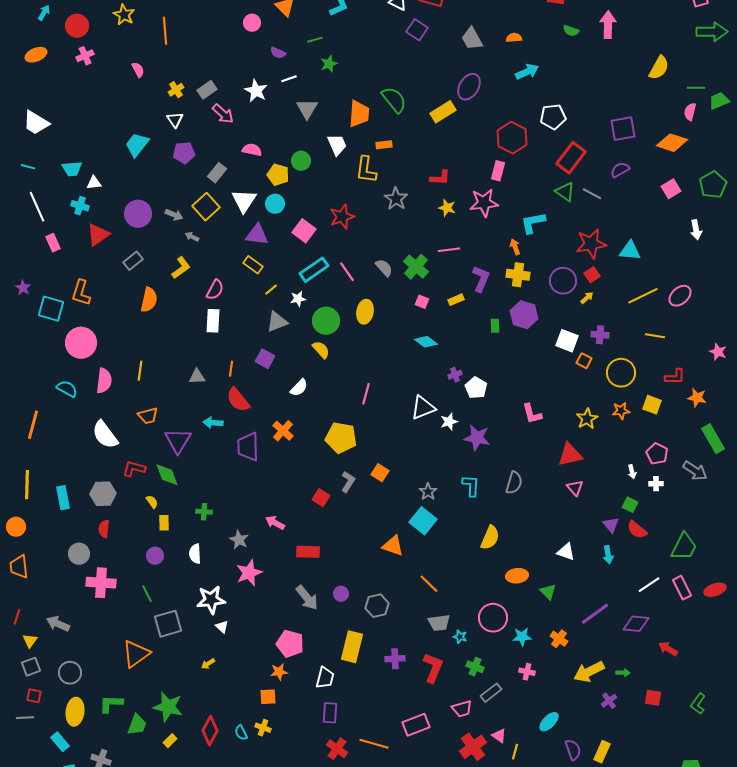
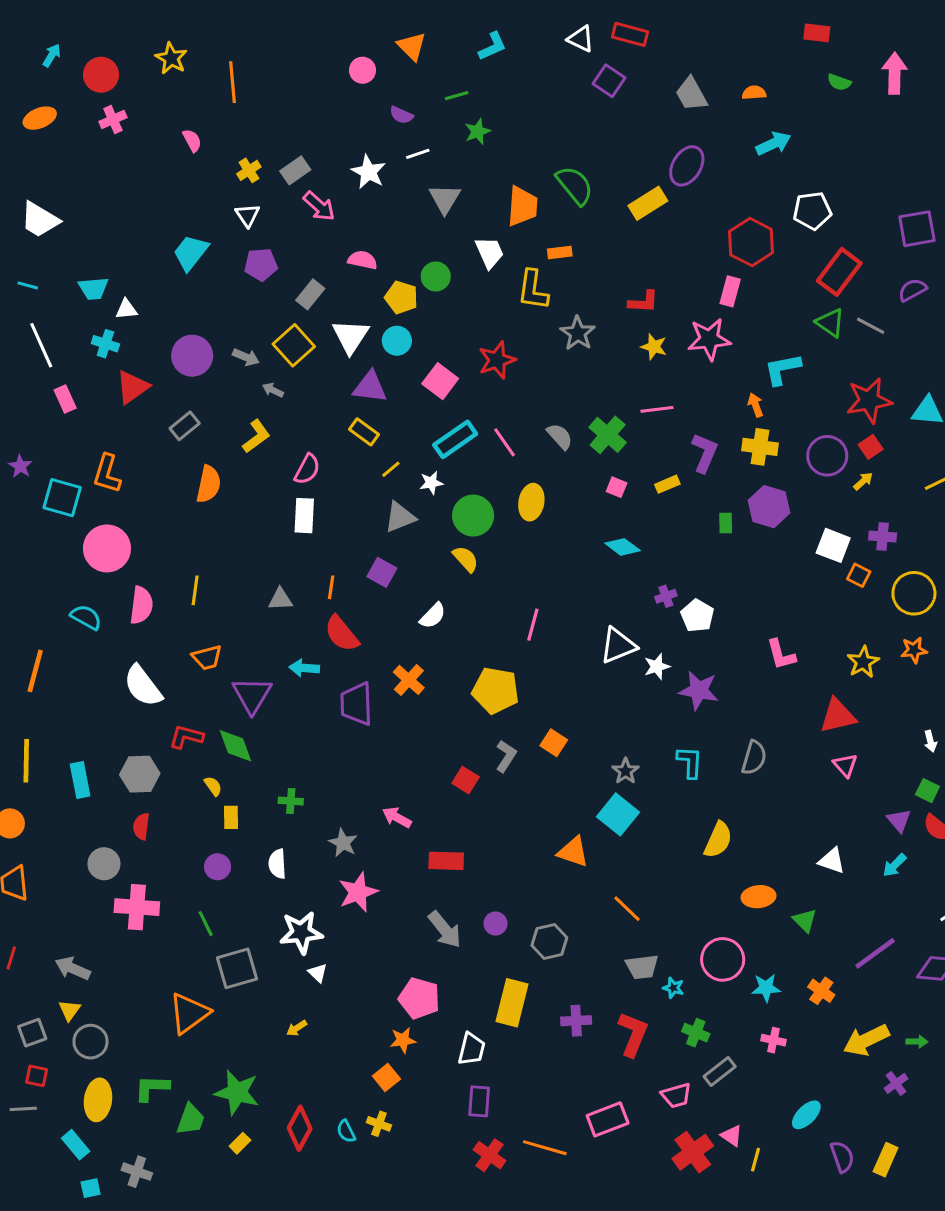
cyan arrow: (608, 555) -> (895, 865), turned 54
yellow triangle: (30, 641) -> (70, 1010), moved
orange square: (268, 697) -> (386, 1077), turned -36

